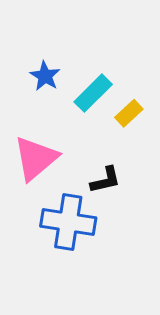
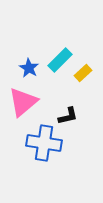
blue star: (45, 76) -> (29, 68), moved

